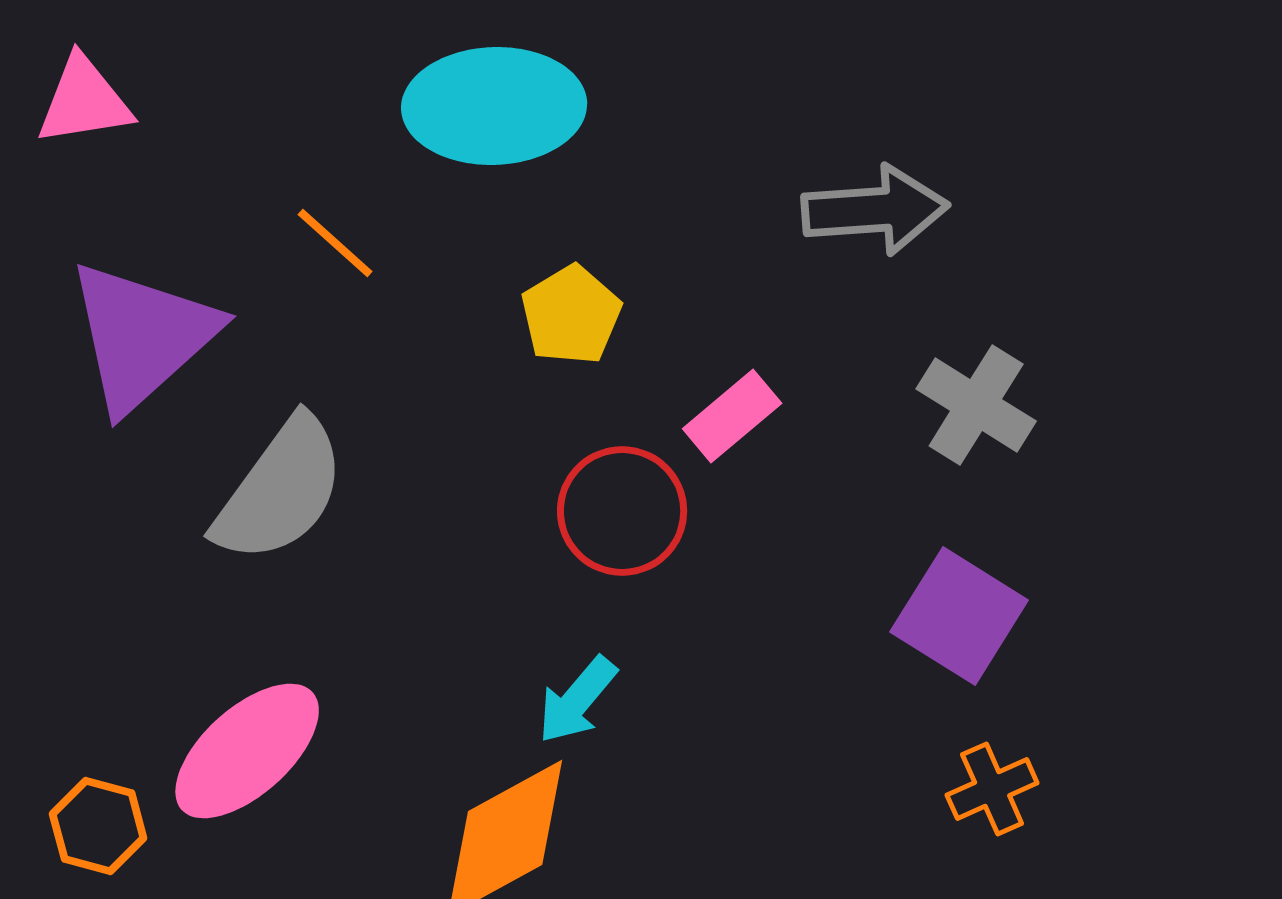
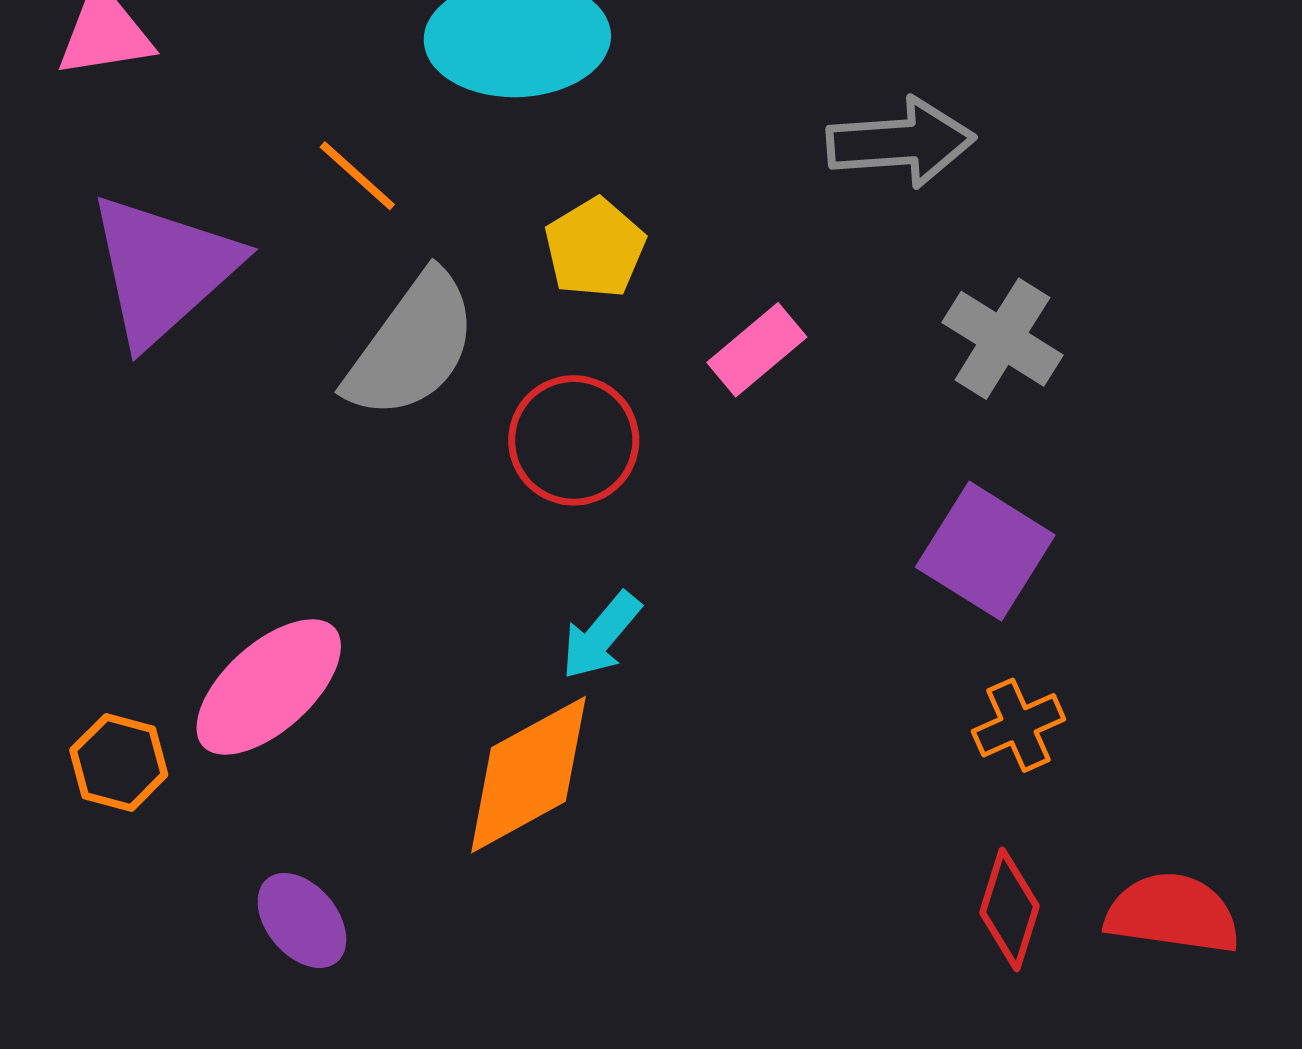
gray semicircle: (280, 490) -> (412, 346), moved
red circle: (622, 511) -> (574, 440), moved

